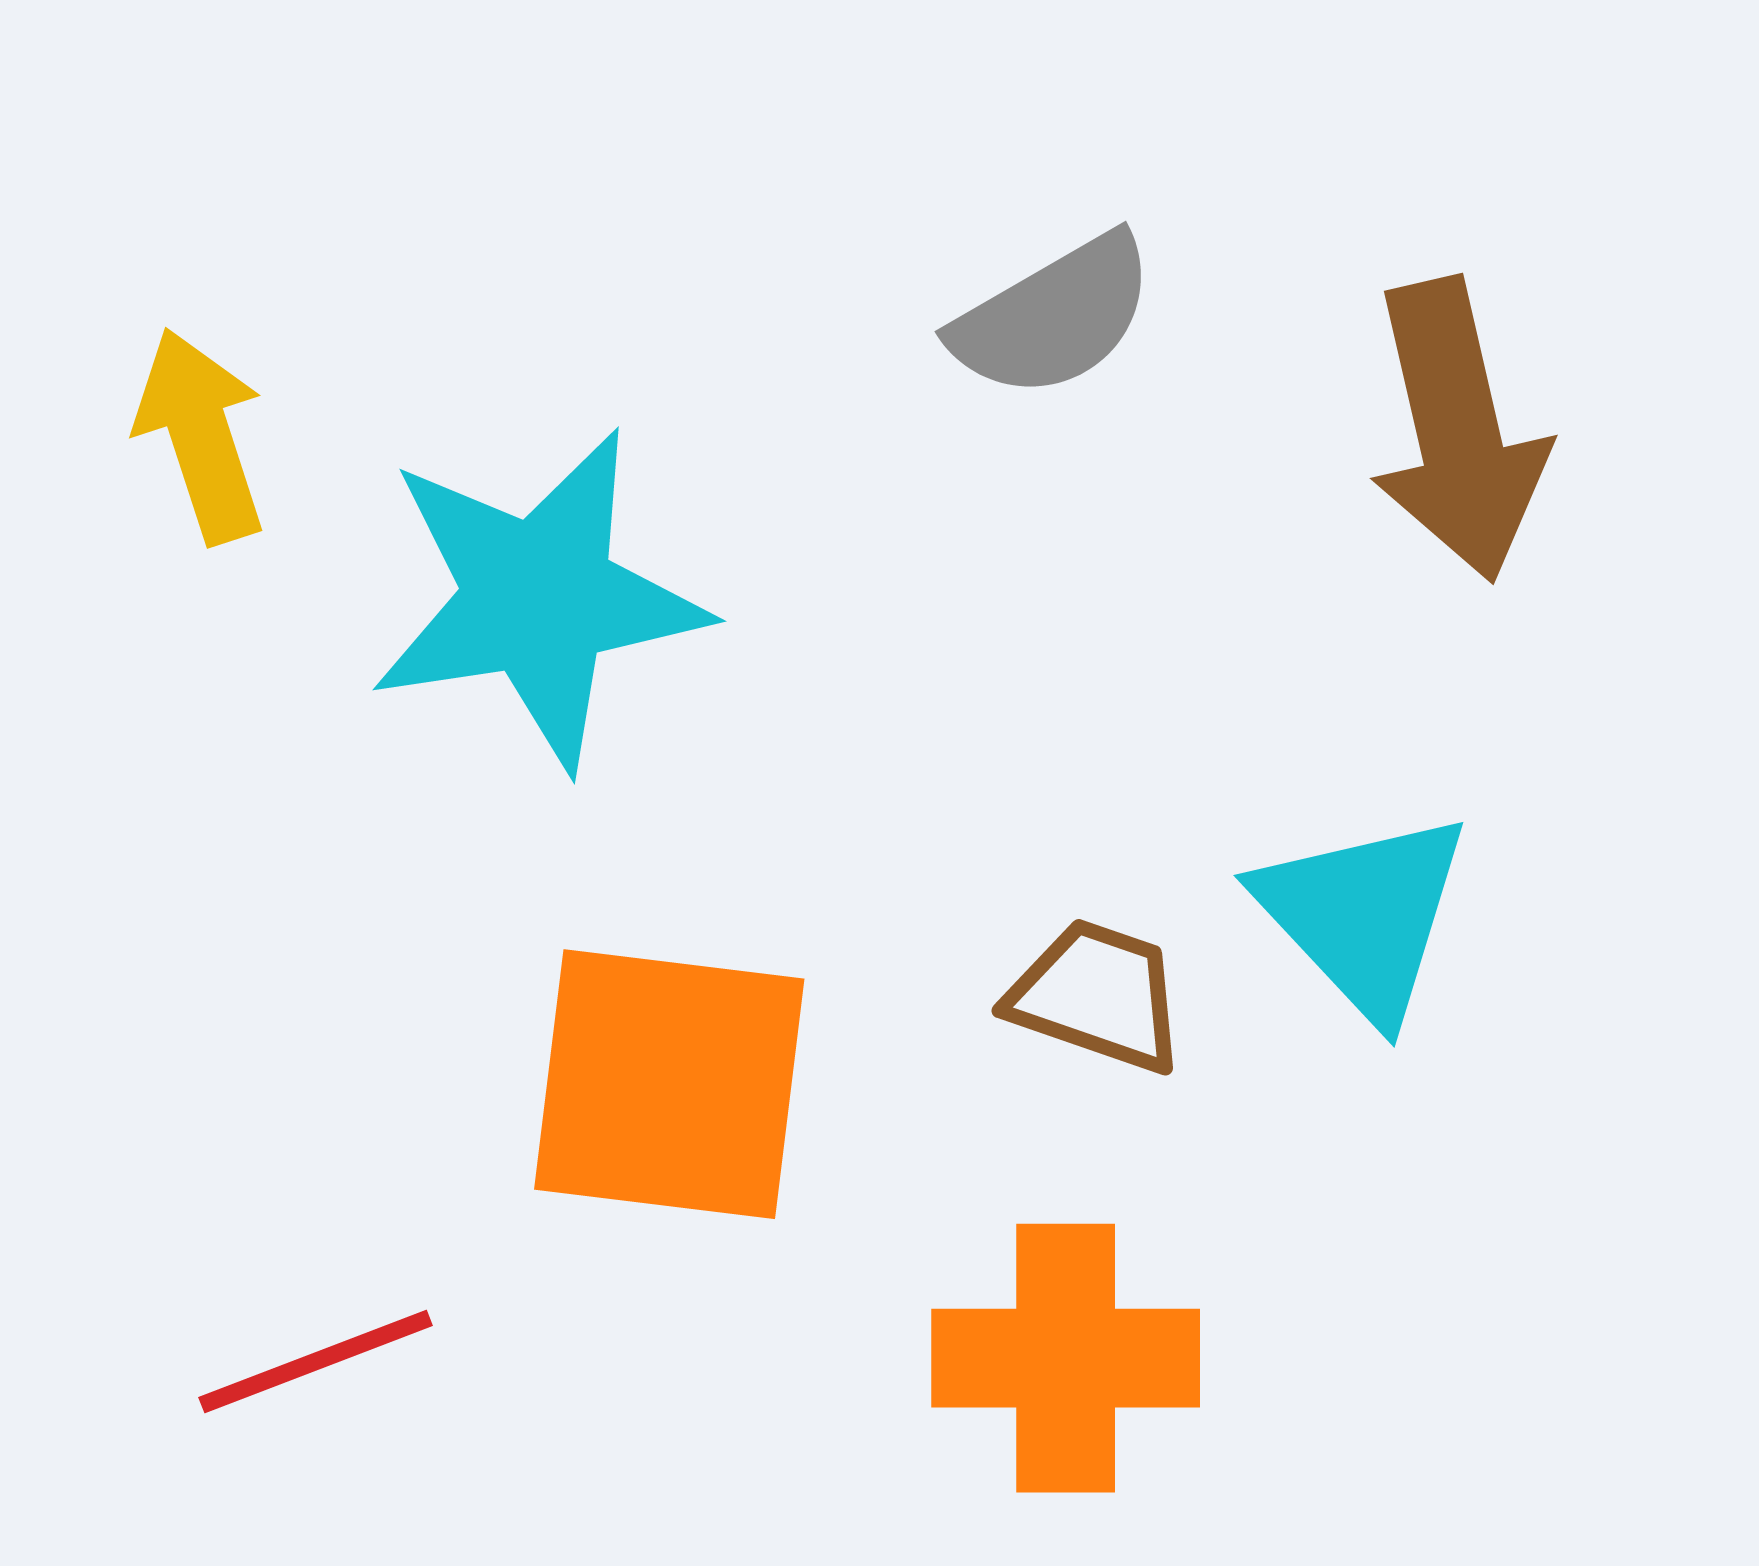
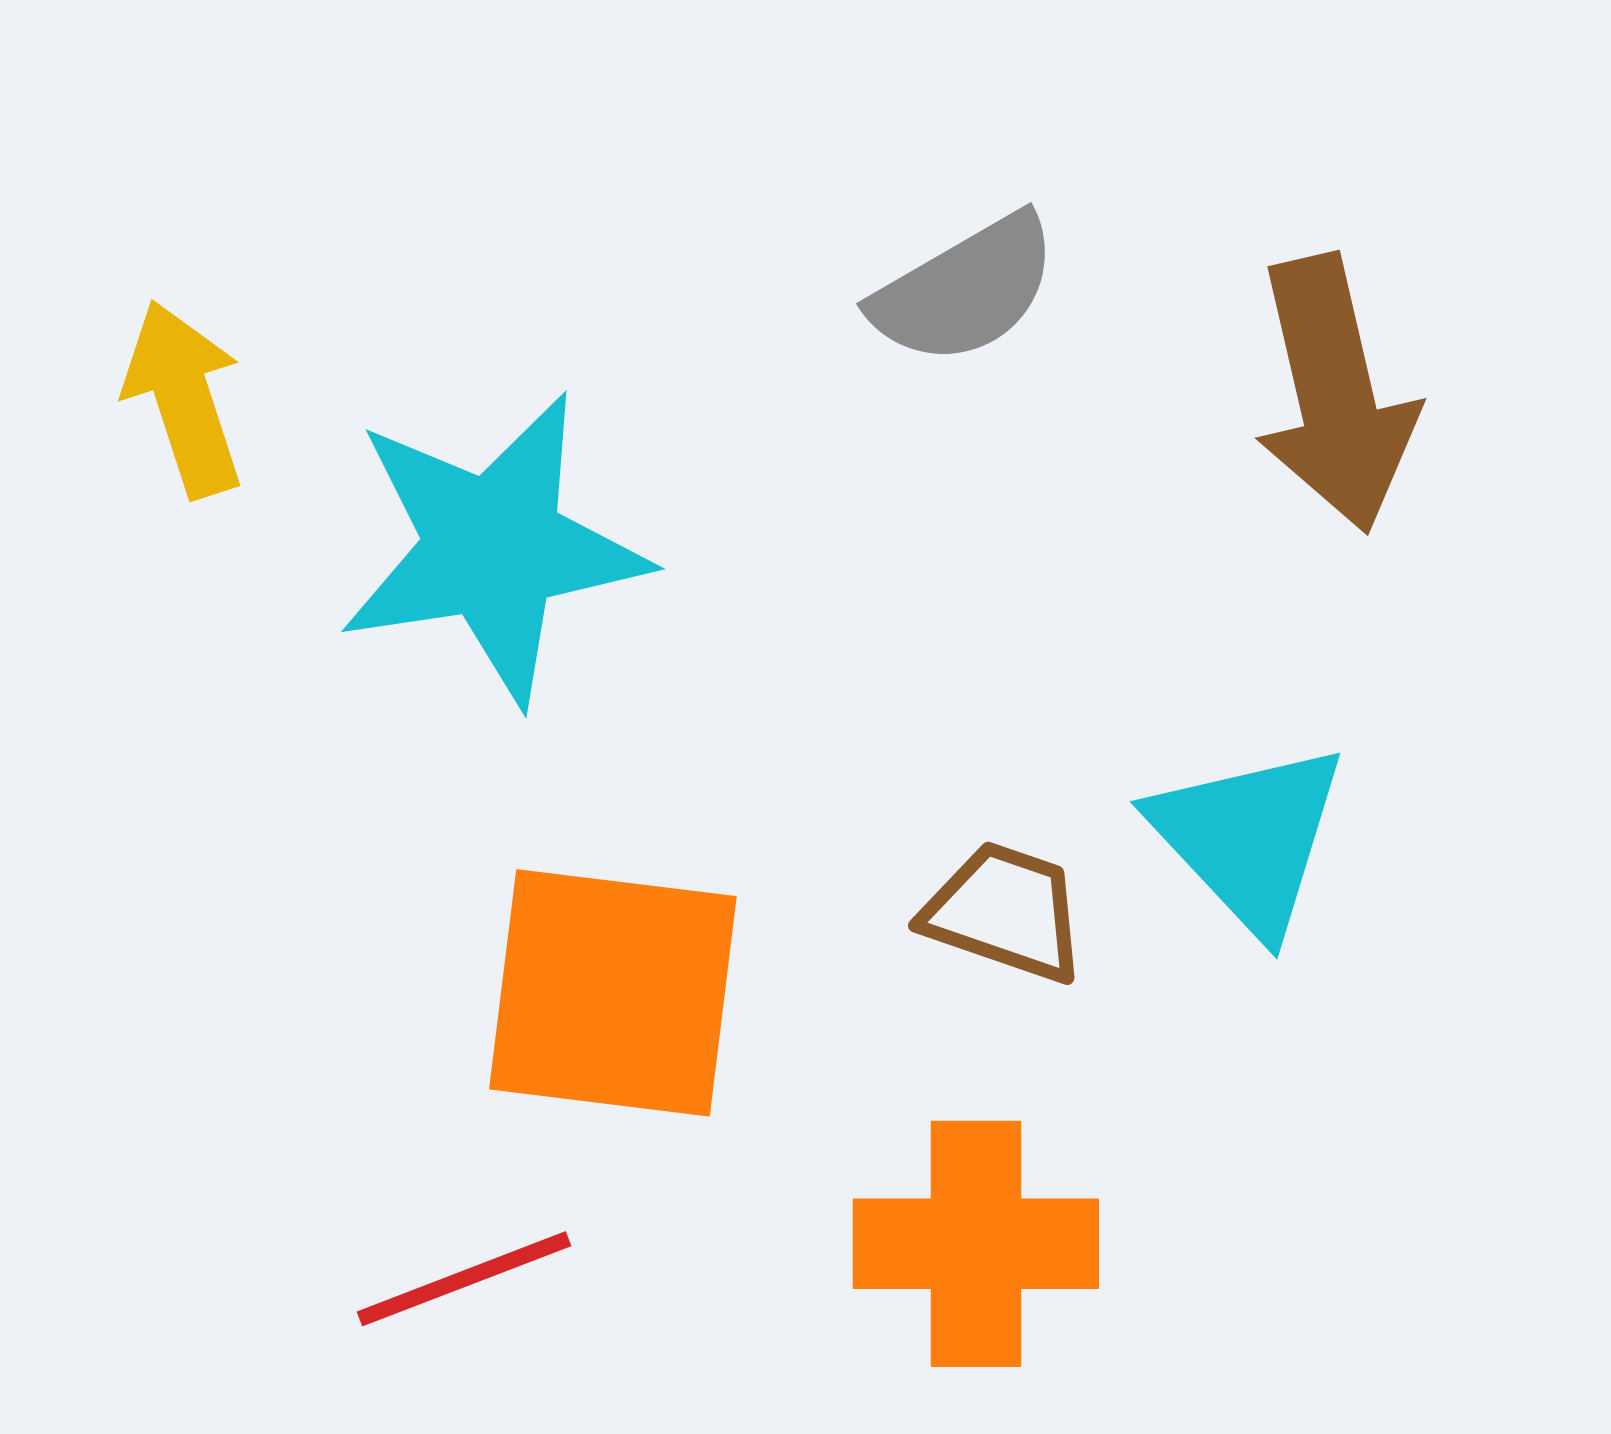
red line: (316, 1361) -> (464, 1279), moved

